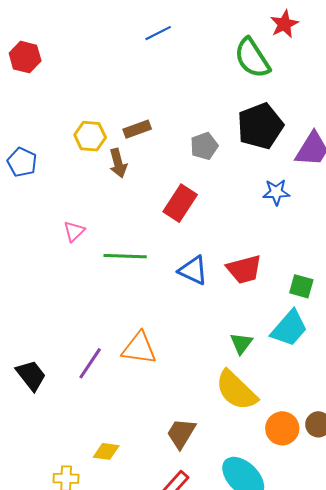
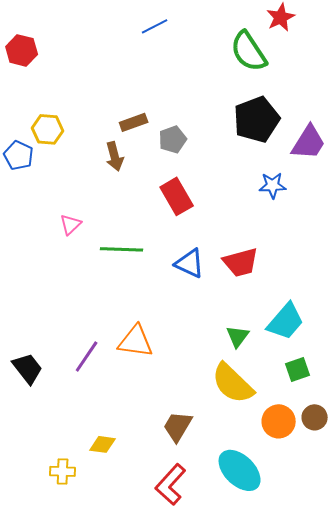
yellow hexagon: (90, 136) -> (48, 129), moved
gray pentagon: (204, 146) -> (173, 139), moved
red rectangle: (180, 203) -> (177, 196), turned -63
green square: (301, 286) -> (298, 369), moved, turned -35

